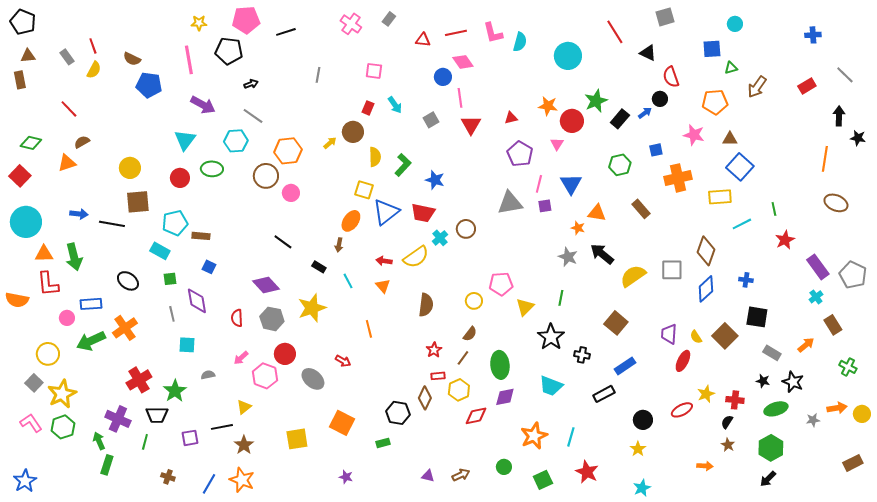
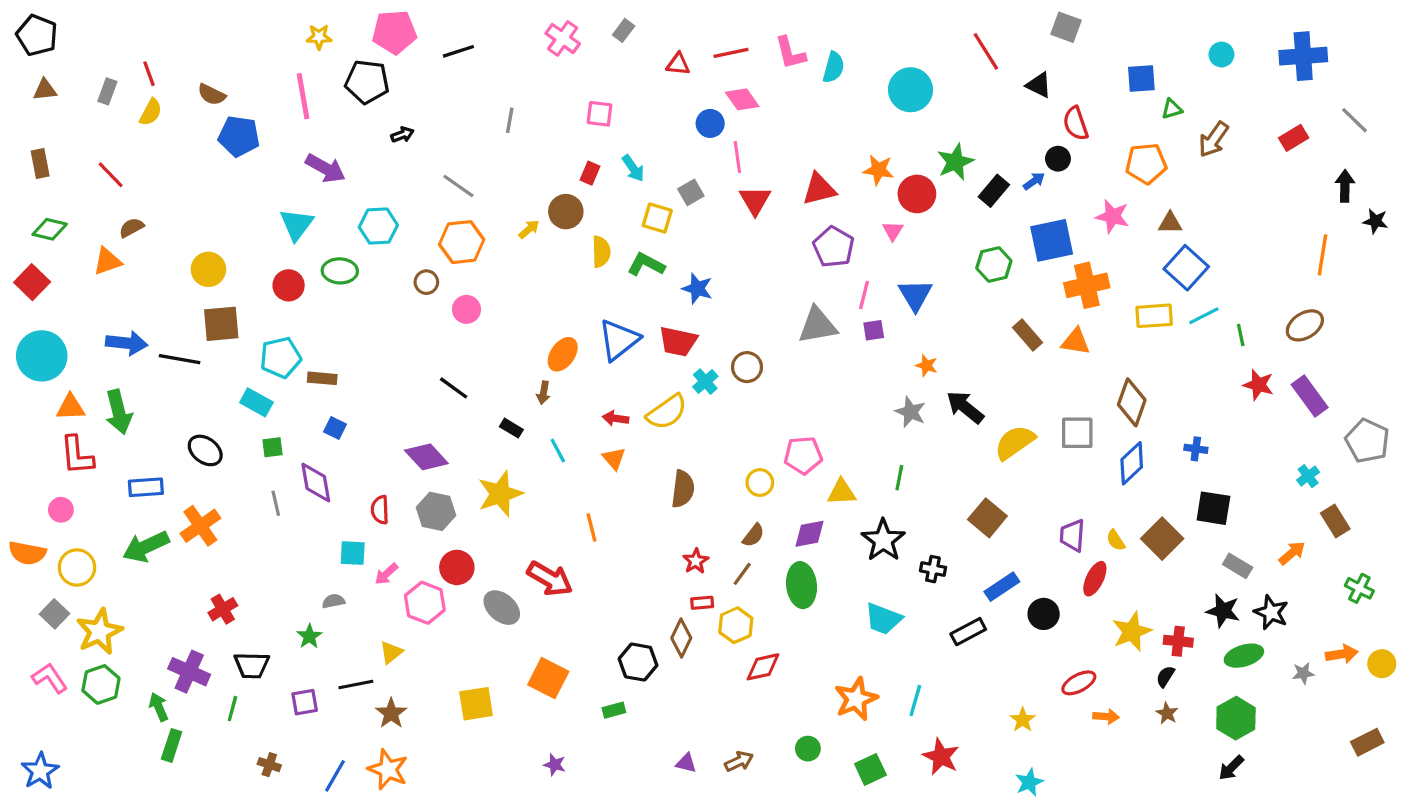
gray square: (665, 17) -> (1066, 27), turned 36
cyan circle: (735, 24) -> (1221, 55), moved
blue cross: (813, 35) -> (1303, 56), size x1.8
gray rectangle: (67, 57) -> (107, 91), turned 56
brown rectangle: (20, 80) -> (40, 164), moved
gray line: (253, 116) -> (458, 186), moved
red triangle: (511, 118) -> (819, 189), size x1.6
blue square: (656, 150) -> (1052, 240), size x2.0
green L-shape: (403, 165) -> (646, 264), turned -105
brown circle: (266, 176) -> (426, 282), size x0.6
yellow square: (364, 190) -> (657, 218), moved
brown ellipse: (836, 203) -> (1305, 325), moved, turned -55
orange triangle: (597, 213) -> (1076, 341), moved
blue arrow: (79, 214) -> (127, 343), size x1.4
cyan line: (742, 224) -> (1204, 316), moved
red star: (785, 240) -> (1258, 385), turned -30
purple rectangle: (818, 267) -> (1310, 396), moved
orange semicircle: (17, 300) -> (27, 553), moved
yellow triangle: (525, 307) -> (842, 492), turned 42
pink circle: (67, 318) -> (61, 510), moved
cyan square: (187, 345) -> (353, 553), moved
red arrow: (343, 361) -> (550, 579), size x1.8
red cross: (139, 380) -> (223, 609), size x0.7
black star: (763, 381) -> (1223, 611), size x1.5
green star: (175, 391) -> (309, 636), moved, size x0.7
yellow star: (706, 394) -> (1132, 632), size x1.4
purple diamond: (505, 397) -> (810, 534), moved
red ellipse: (682, 410) -> (1079, 683), moved
black circle: (643, 420) -> (1044, 614), moved
orange arrow: (705, 466) -> (1106, 717), moved

